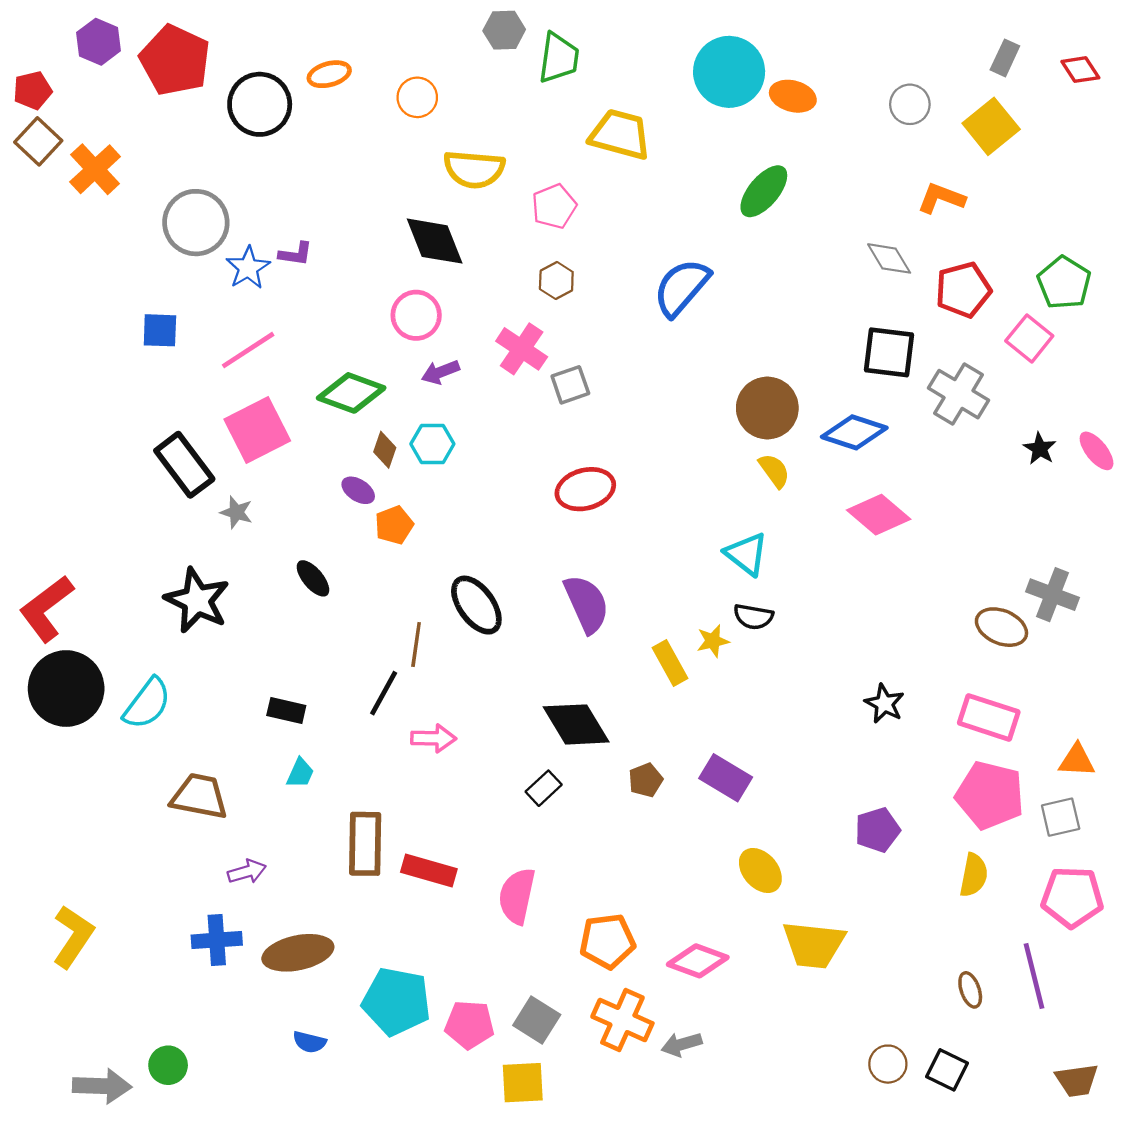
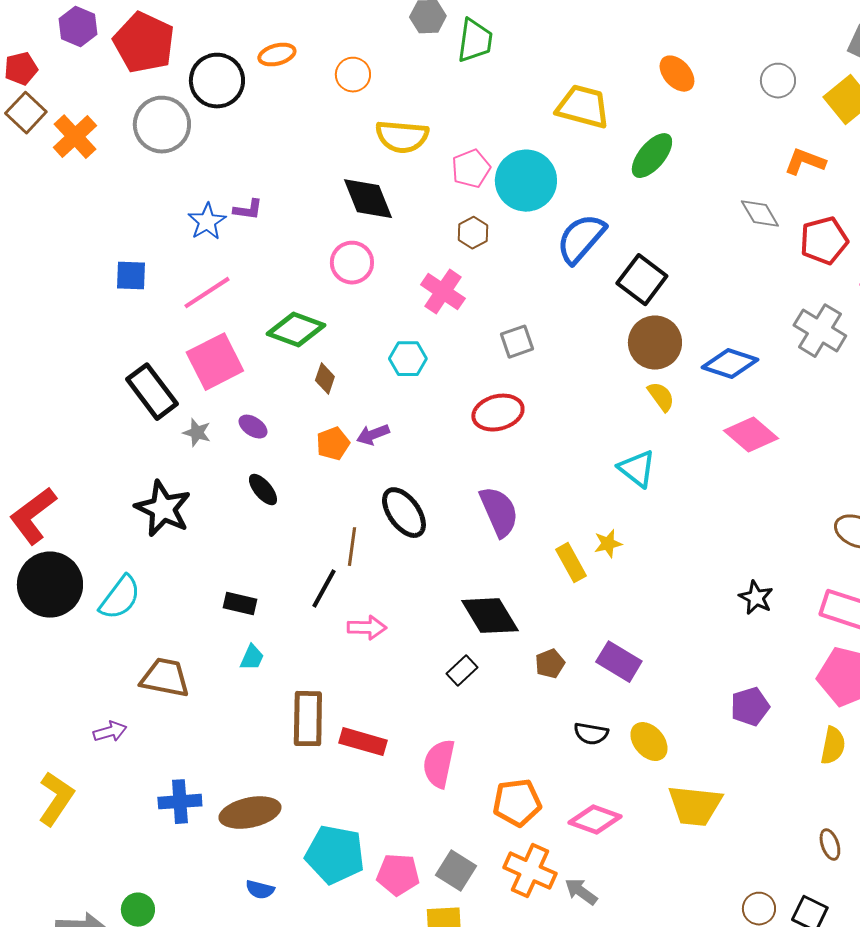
cyan circle: (729, 72) -> (526, 181), moved
orange ellipse: (793, 96) -> (677, 74), turned 33
yellow trapezoid: (620, 134) -> (583, 107), moved
gray circle: (196, 223) -> (162, 125), moved
black square: (889, 352) -> (642, 280), moved, turned 30
purple arrow: (440, 372) -> (373, 435), moved
gray square: (570, 385) -> (517, 342), moved
cyan hexagon: (432, 444) -> (408, 359), moved
purple ellipse: (358, 490) -> (253, 427), moved
black semicircle: (753, 617) -> (591, 734), moved
purple arrow: (247, 872) -> (110, 732), moved
gray arrow: (682, 1044) -> (581, 892), turned 52

